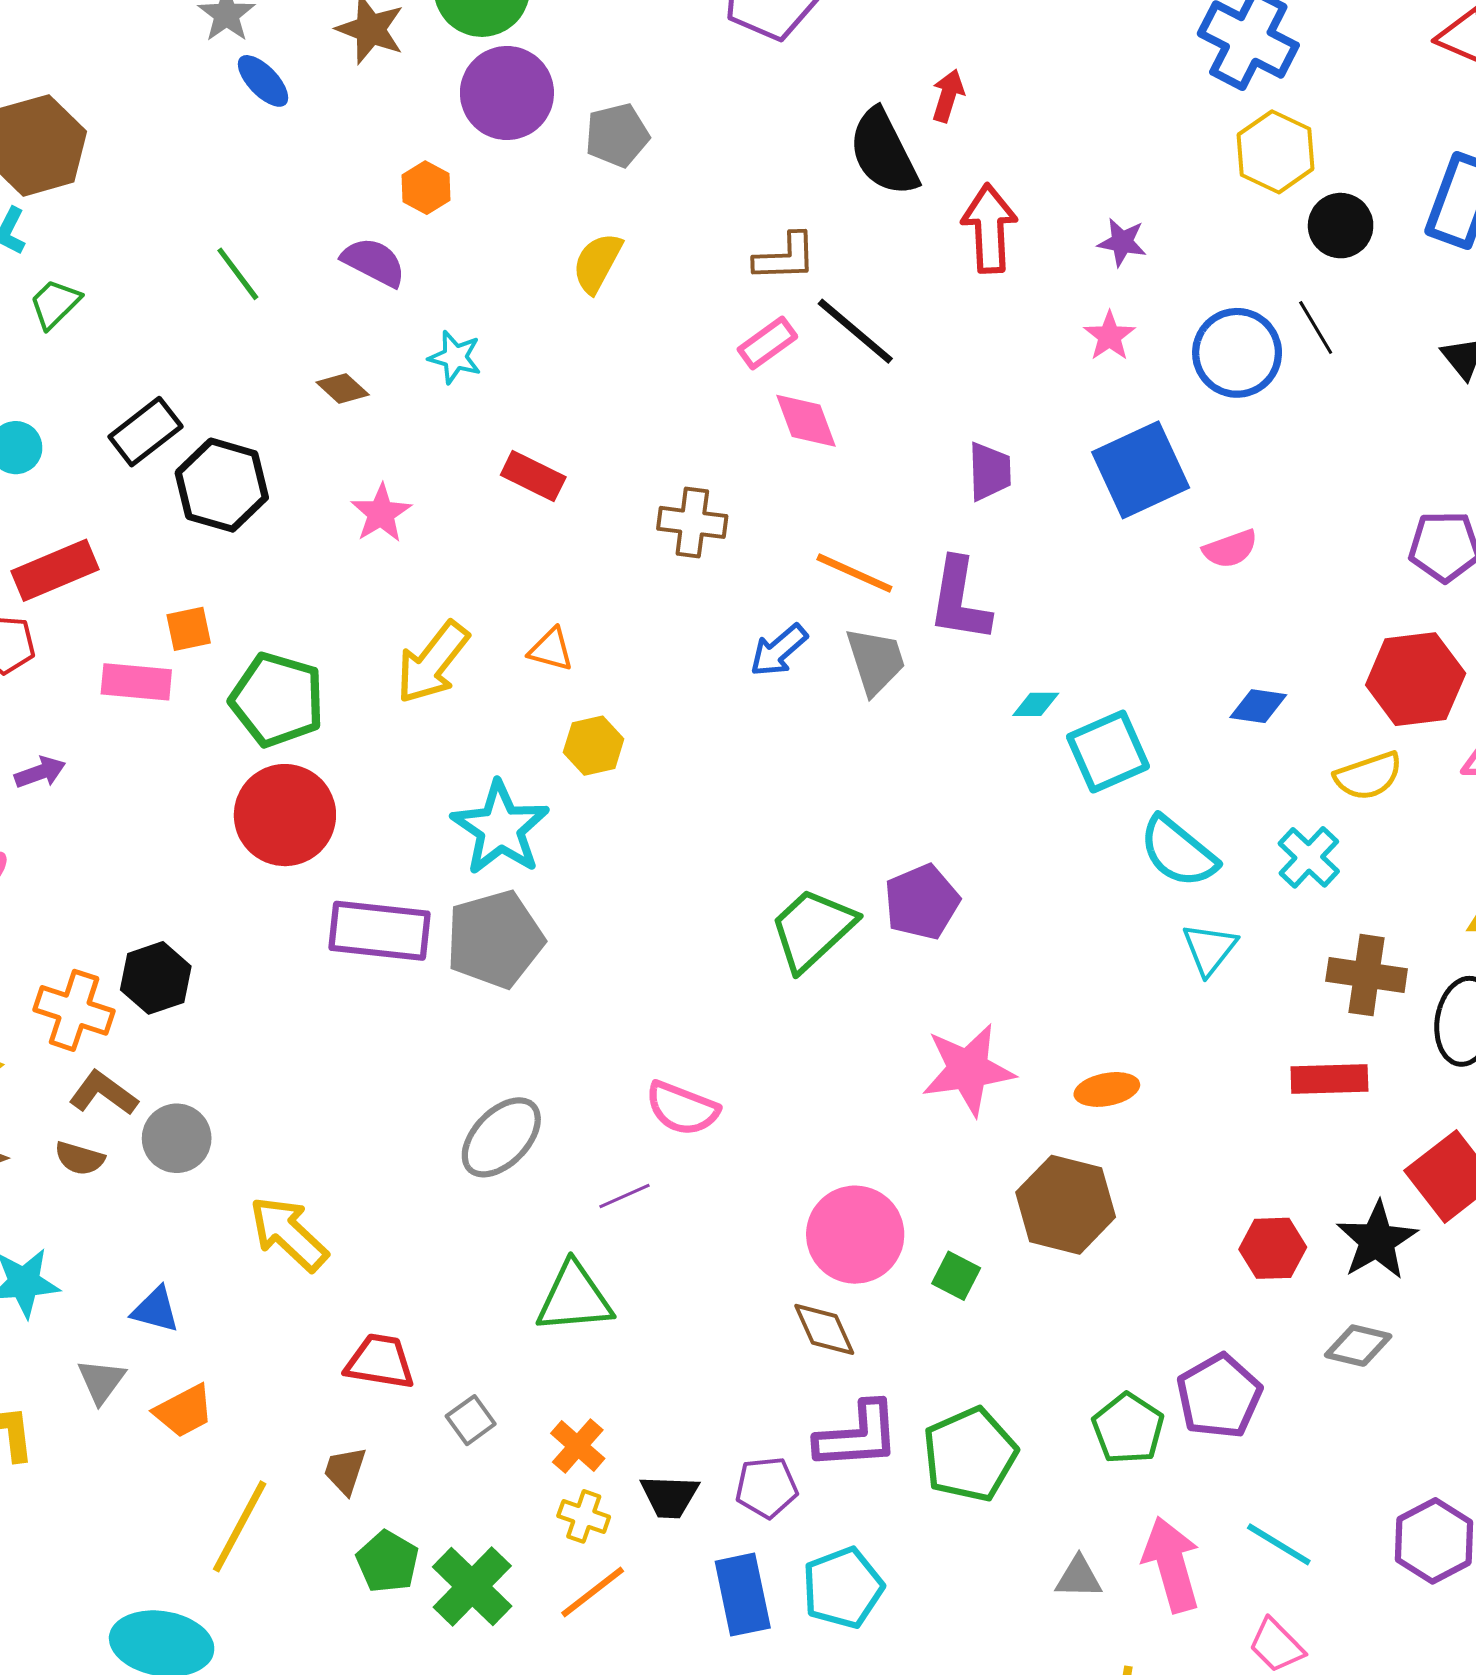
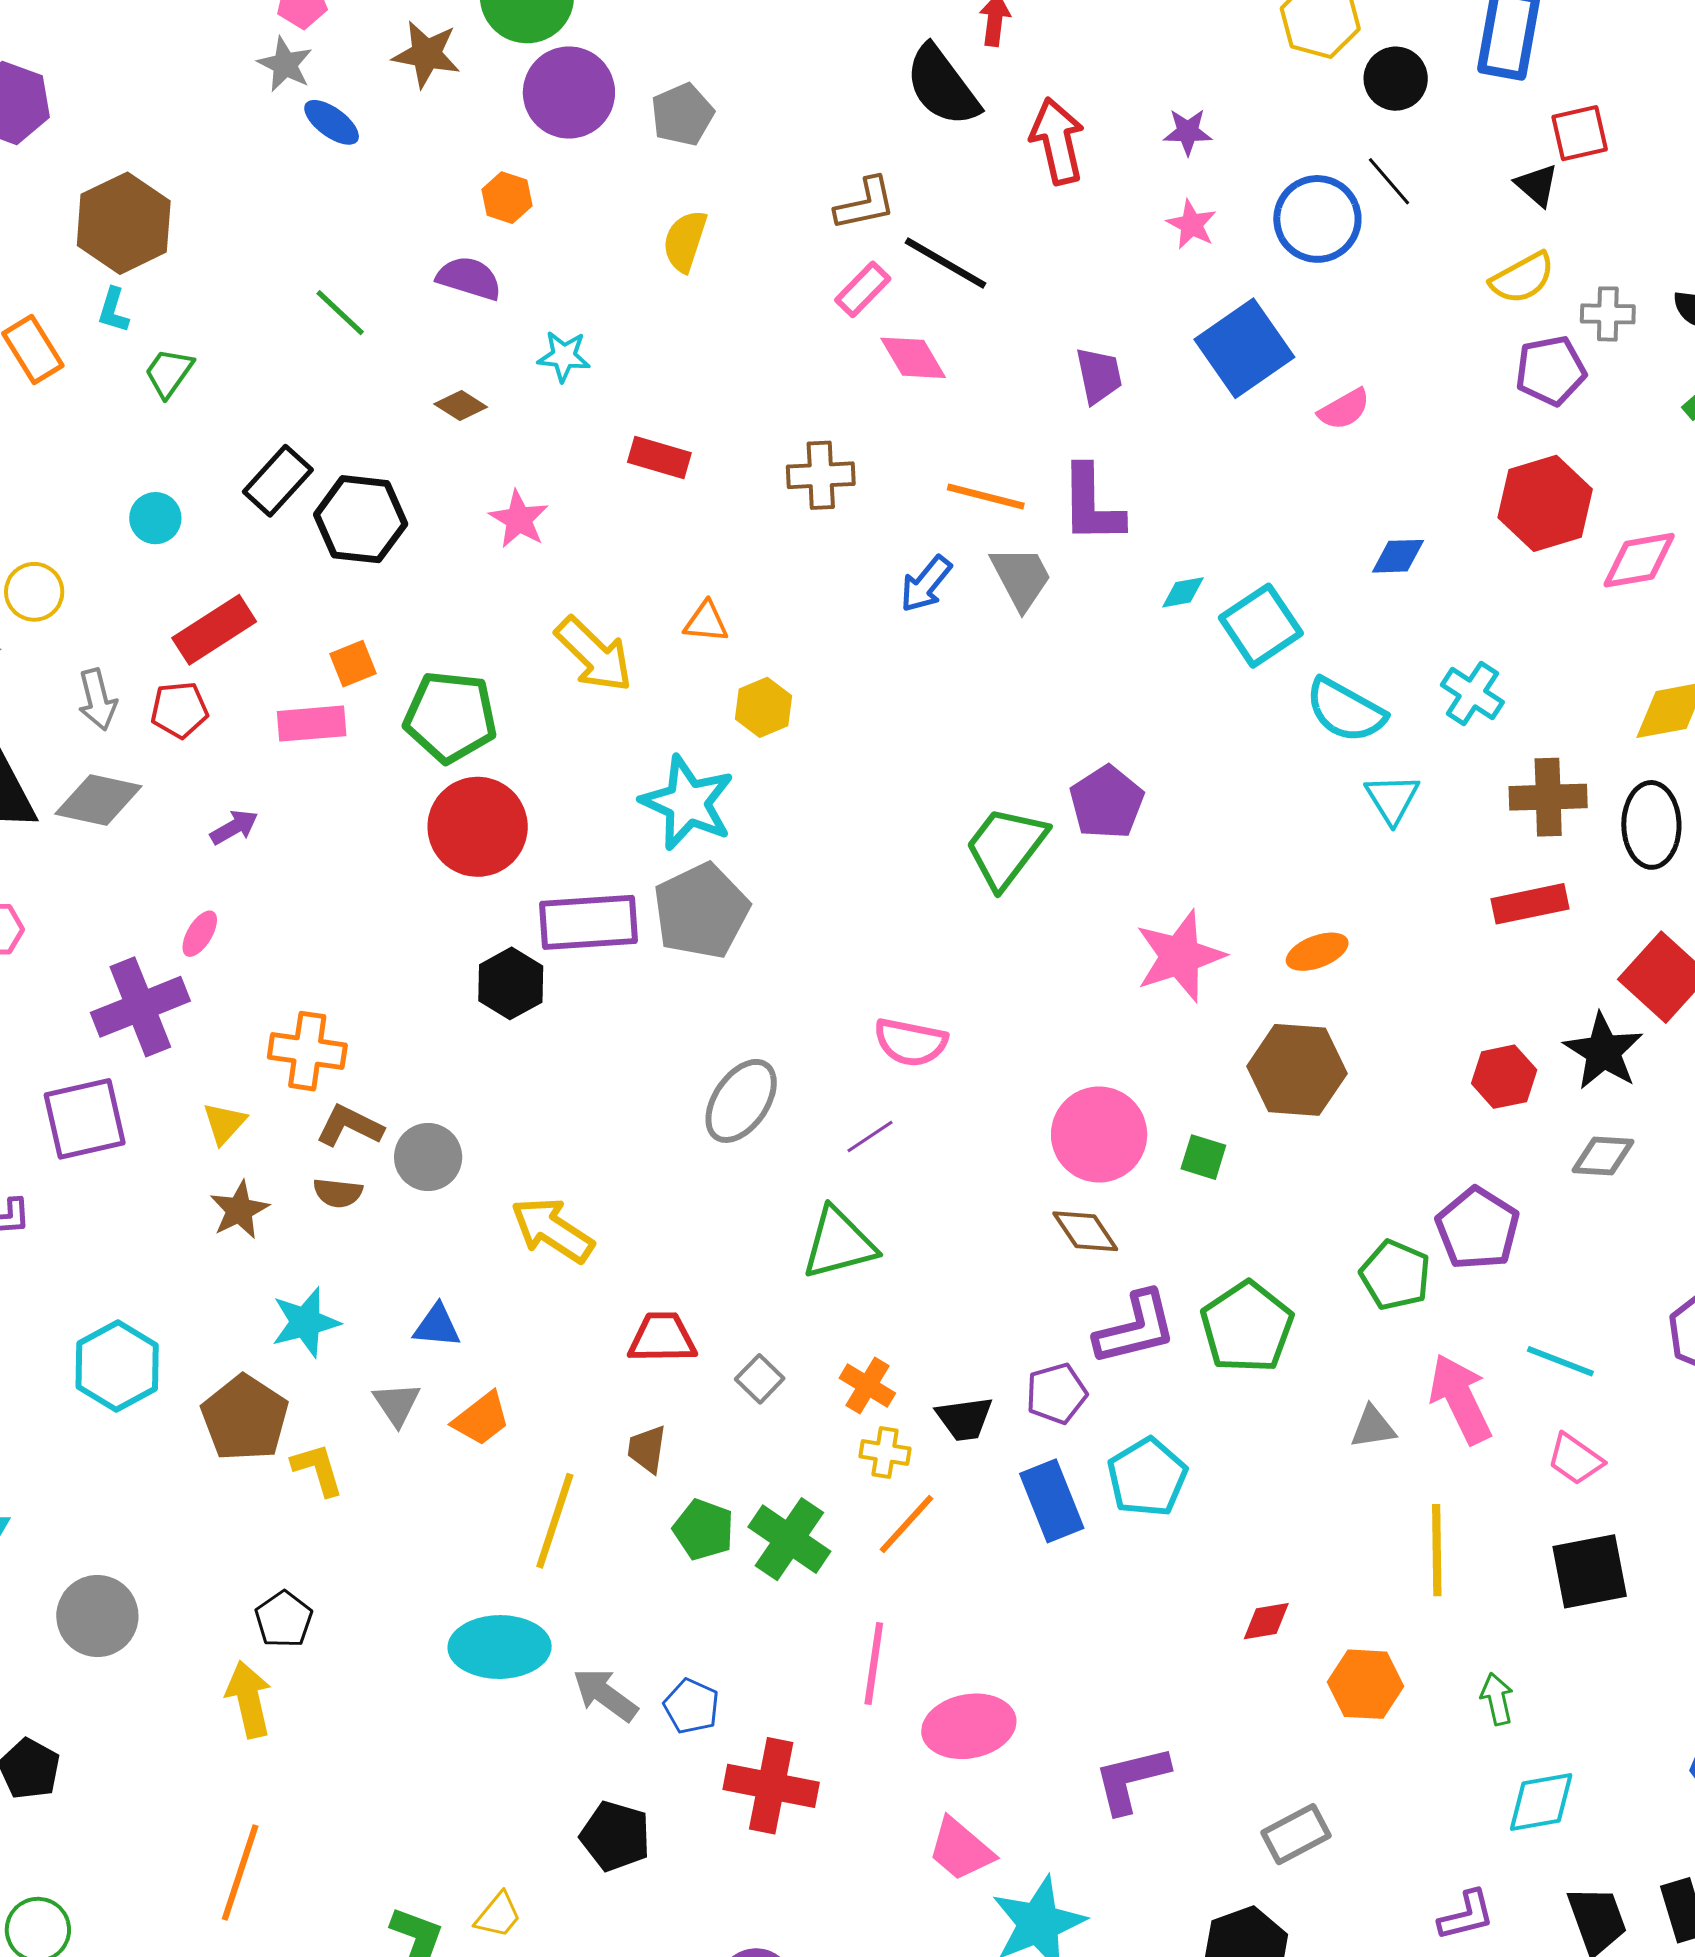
yellow arrow: (432, 662) -> (594, 654), turned -74
yellow semicircle: (1368, 776) -> (1522, 278), moved
black hexagon: (156, 978) -> (511, 983), moved

